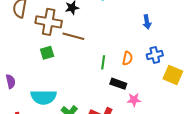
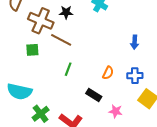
green line: (103, 62) -> (68, 69), moved
pink star: (134, 100) -> (116, 111), moved

